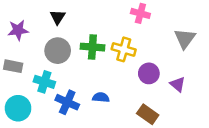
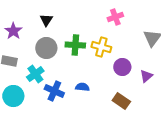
pink cross: (140, 13) -> (115, 17), turned -35
purple star: (18, 30) -> (13, 31), turned -30
cyan cross: (44, 82) -> (35, 74), turned 36
purple triangle: (178, 84) -> (146, 76), turned 40

